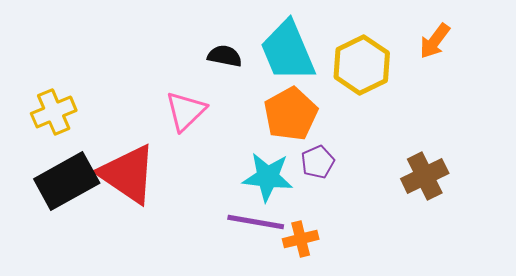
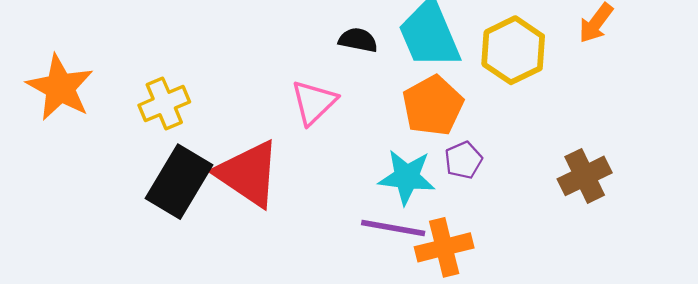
black rectangle: (67, 181) -> (179, 182), turned -30
orange cross: (301, 239) -> (444, 247), size x1.4

